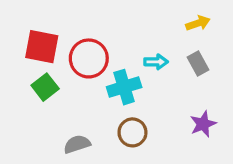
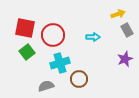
gray rectangle: (198, 64) -> (127, 30), moved
cyan cross: (124, 87) -> (60, 63), moved
purple star: (203, 124) -> (125, 59), moved

